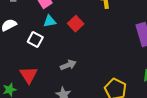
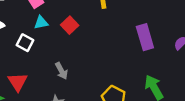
gray arrow: (68, 65) -> (61, 71), turned 84

